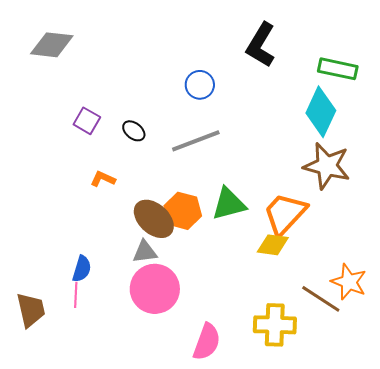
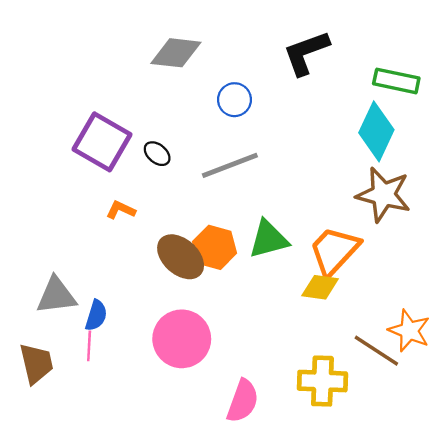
gray diamond: (52, 45) -> (176, 53), moved
black L-shape: (261, 45) -> (306, 53), turned 39
purple square: (87, 121) -> (102, 142), size x1.8
gray triangle: (145, 252) -> (56, 295), moved, size x1.4

